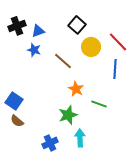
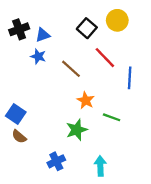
red line: (118, 42) -> (105, 58), moved
yellow circle: (91, 47) -> (117, 20), moved
cyan arrow: (80, 138) -> (100, 166), moved

